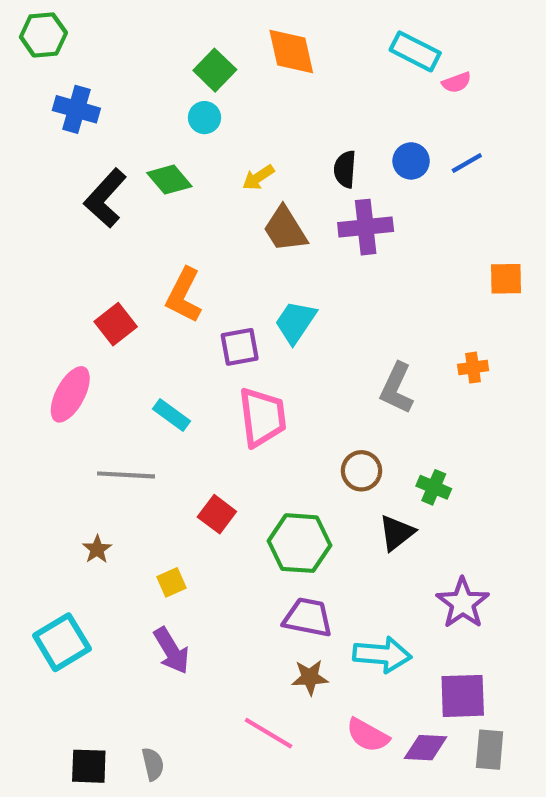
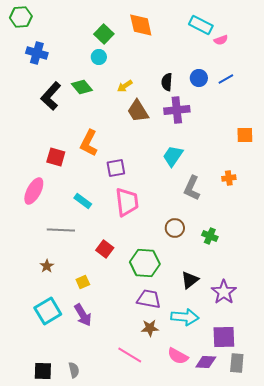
cyan trapezoid: (295, 322) -> (173, 156), moved
red square: (116, 324) -> (56, 157), turned -36
black triangle: (397, 533) -> (190, 280), moved
cyan square: (62, 642) -> (48, 311), moved

